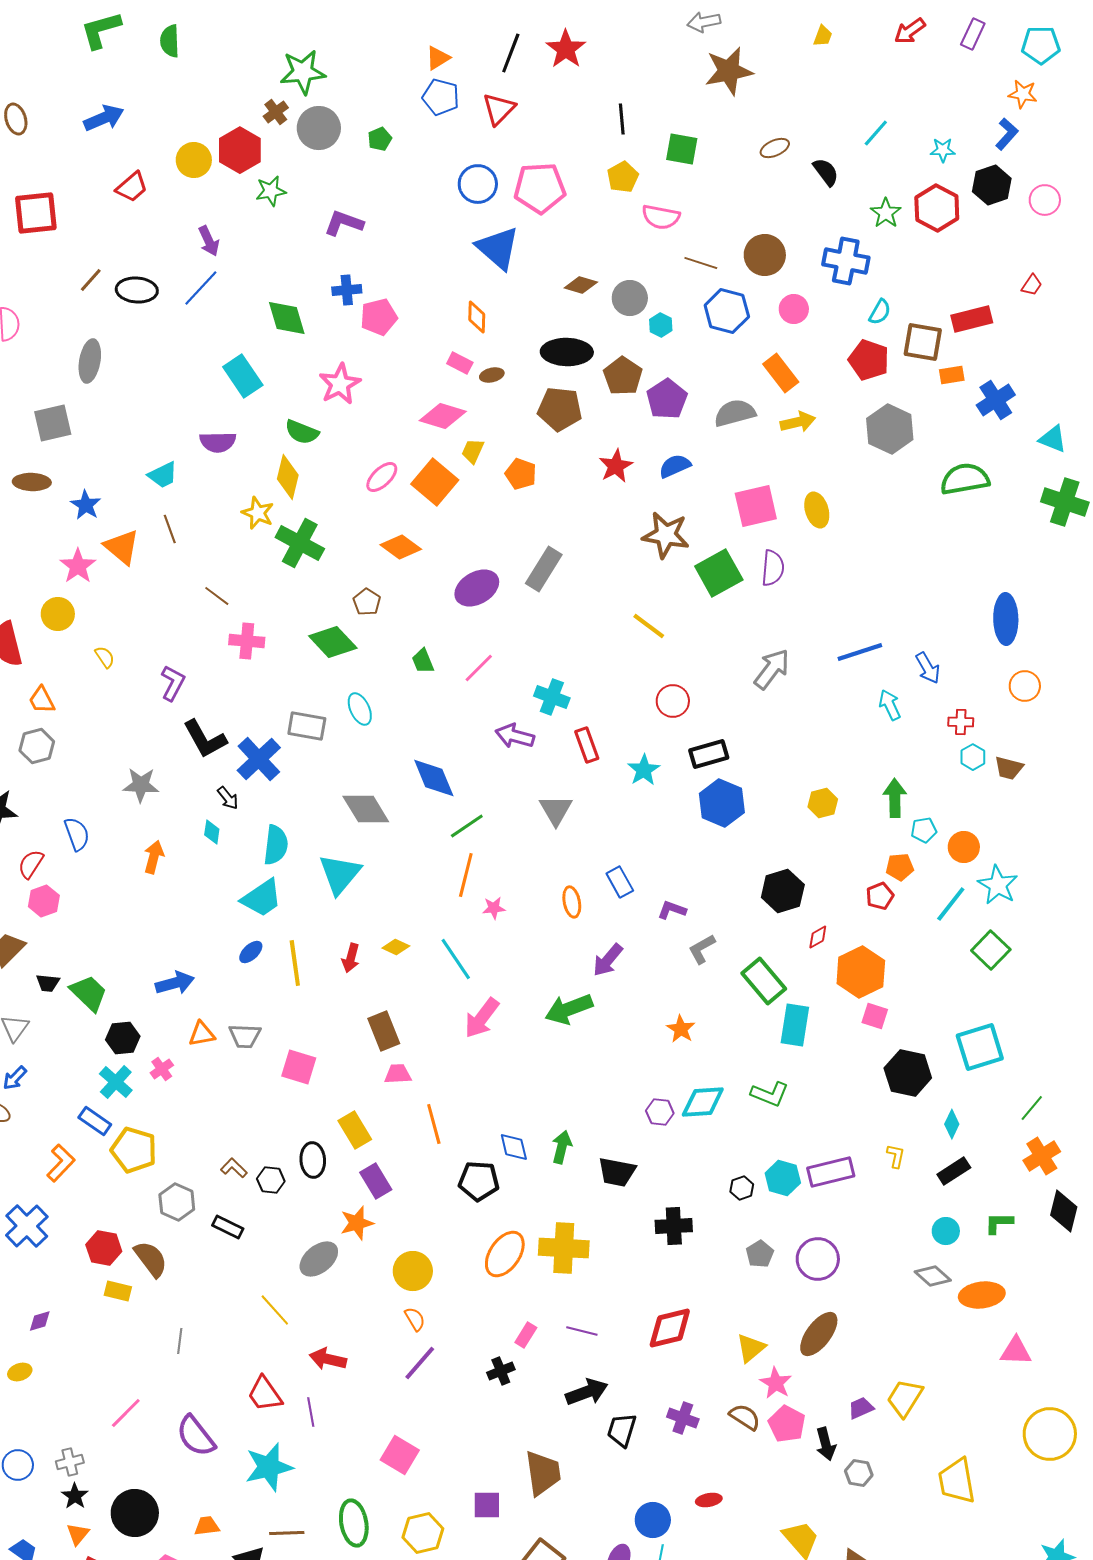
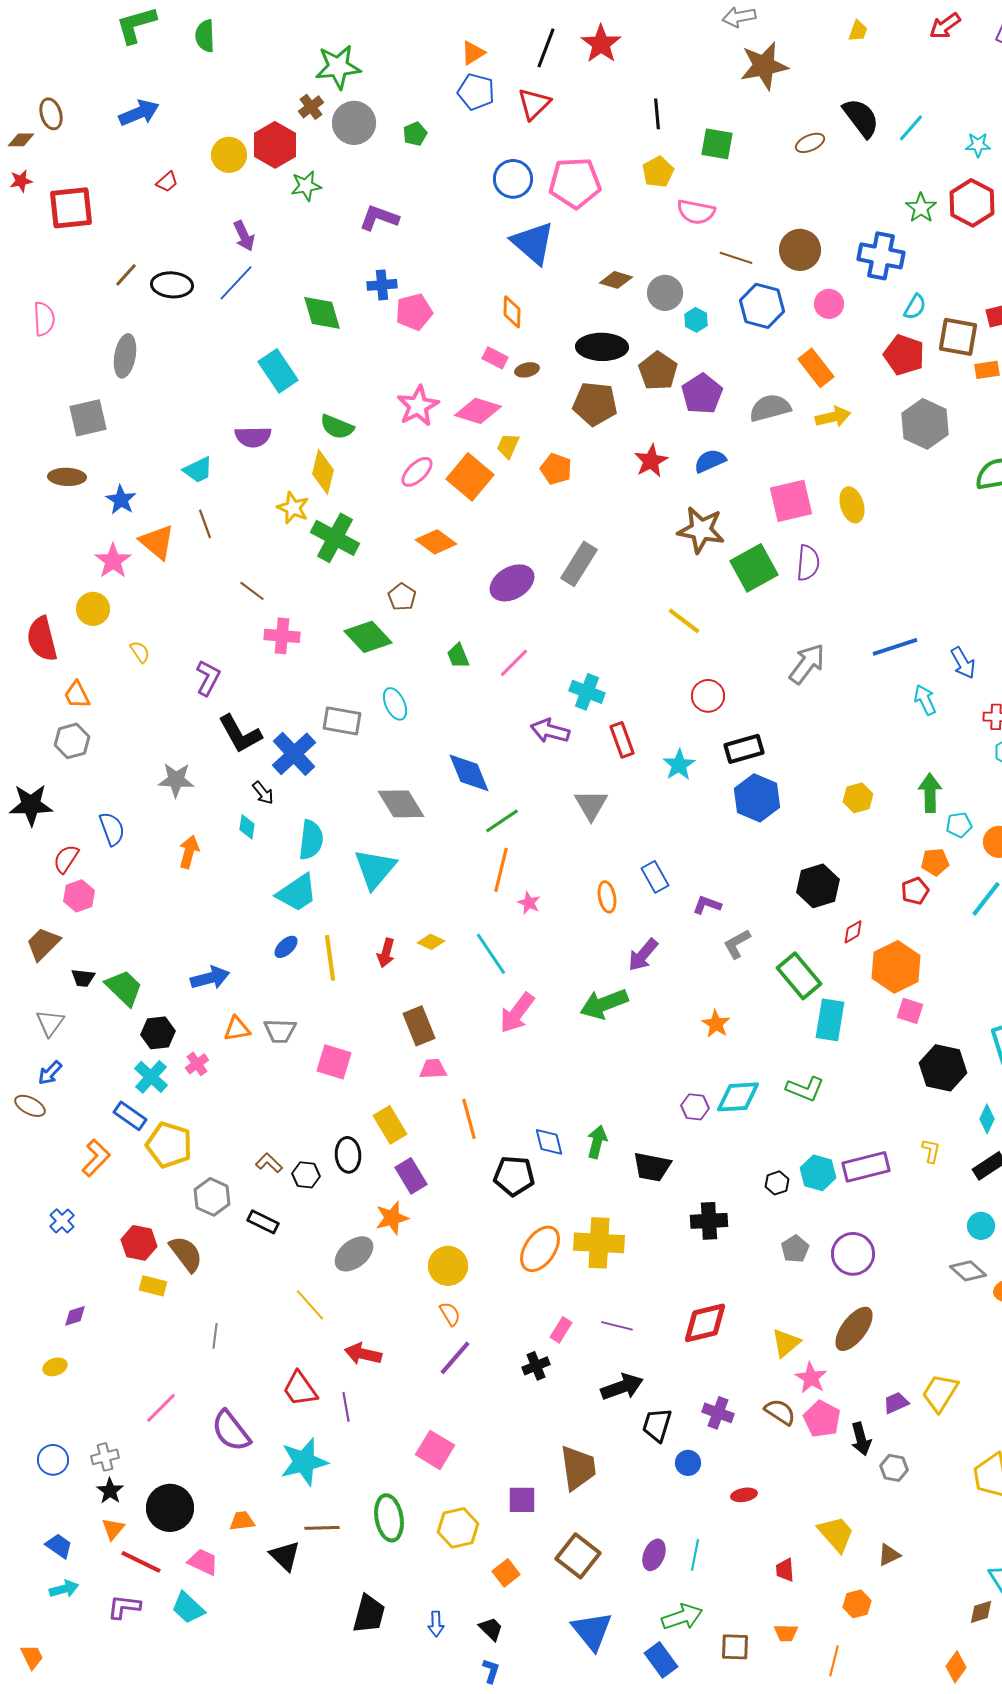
black semicircle: (826, 172) -> (861, 118), moved, size x1.4
red trapezoid: (132, 187) -> (167, 182), size x0.7
pink star: (340, 384) -> (418, 406), moved
pink star: (494, 908) -> (529, 903), turned 30
blue cross: (27, 1226) -> (62, 1221), size x0.6
blue circle: (653, 1520) -> (688, 1463), moved, size x0.7

